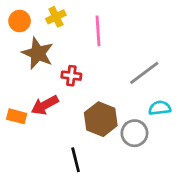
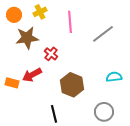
brown star: (38, 53) -> (27, 38), turned -30
gray line: (144, 73) -> (103, 34), moved
red cross: (71, 76) -> (51, 54), turned 32
gray circle: (134, 133) -> (104, 112), moved

